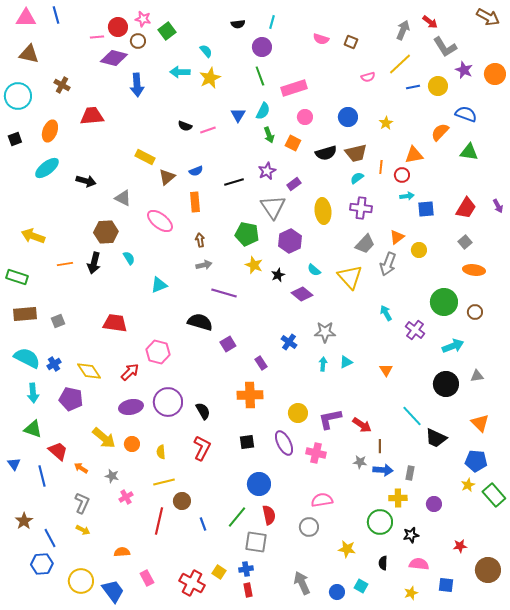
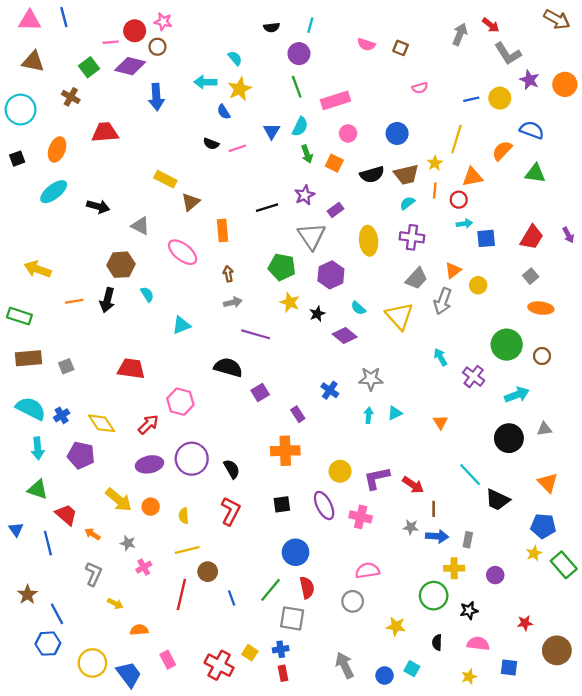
green square: (167, 31) -> (89, 67), moved
yellow line: (400, 64) -> (456, 139), moved, turned -30
yellow star: (386, 123) -> (435, 163), moved
blue semicircle: (196, 171) -> (224, 112), moved, turned 80
yellow arrow: (83, 530) -> (115, 604), moved

